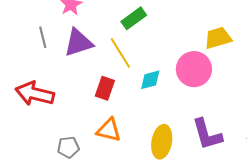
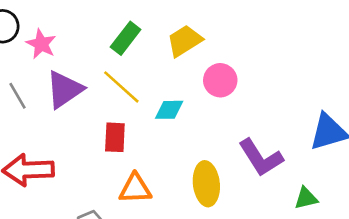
yellow trapezoid: (218, 38) -> (185, 41), moved
pink circle: (194, 69) -> (220, 80), size x0.7
cyan diamond: (150, 80) -> (169, 110), turned 30

